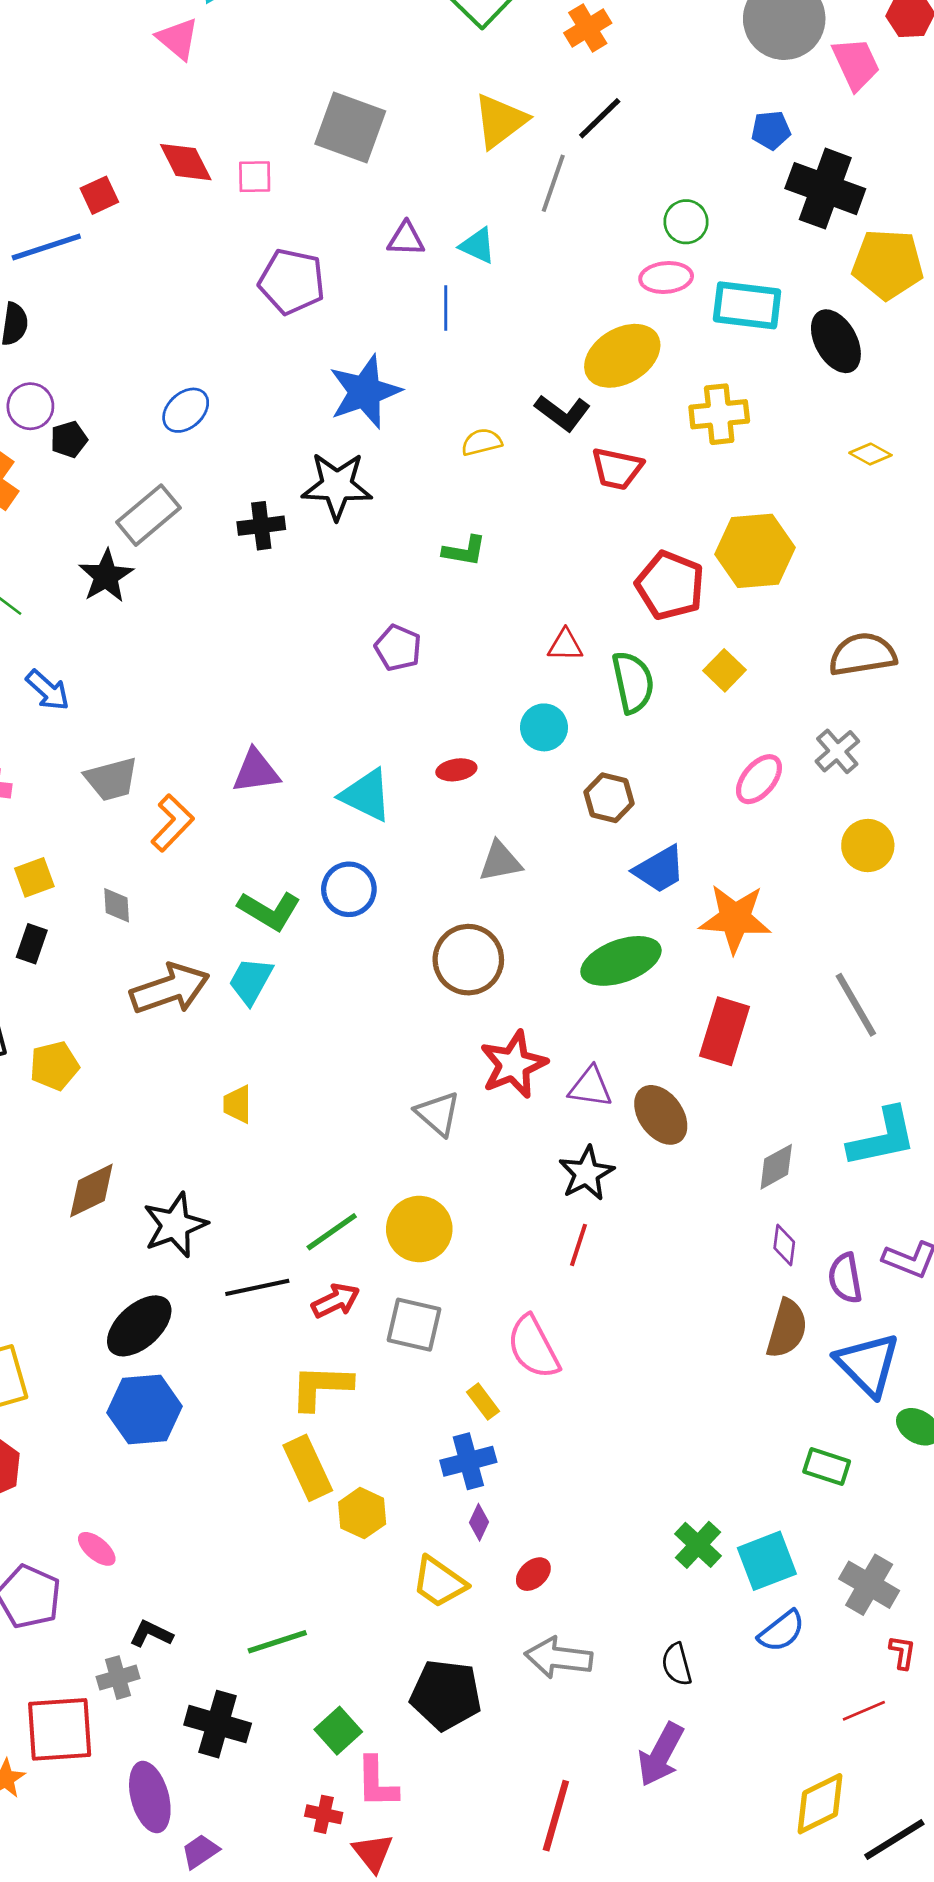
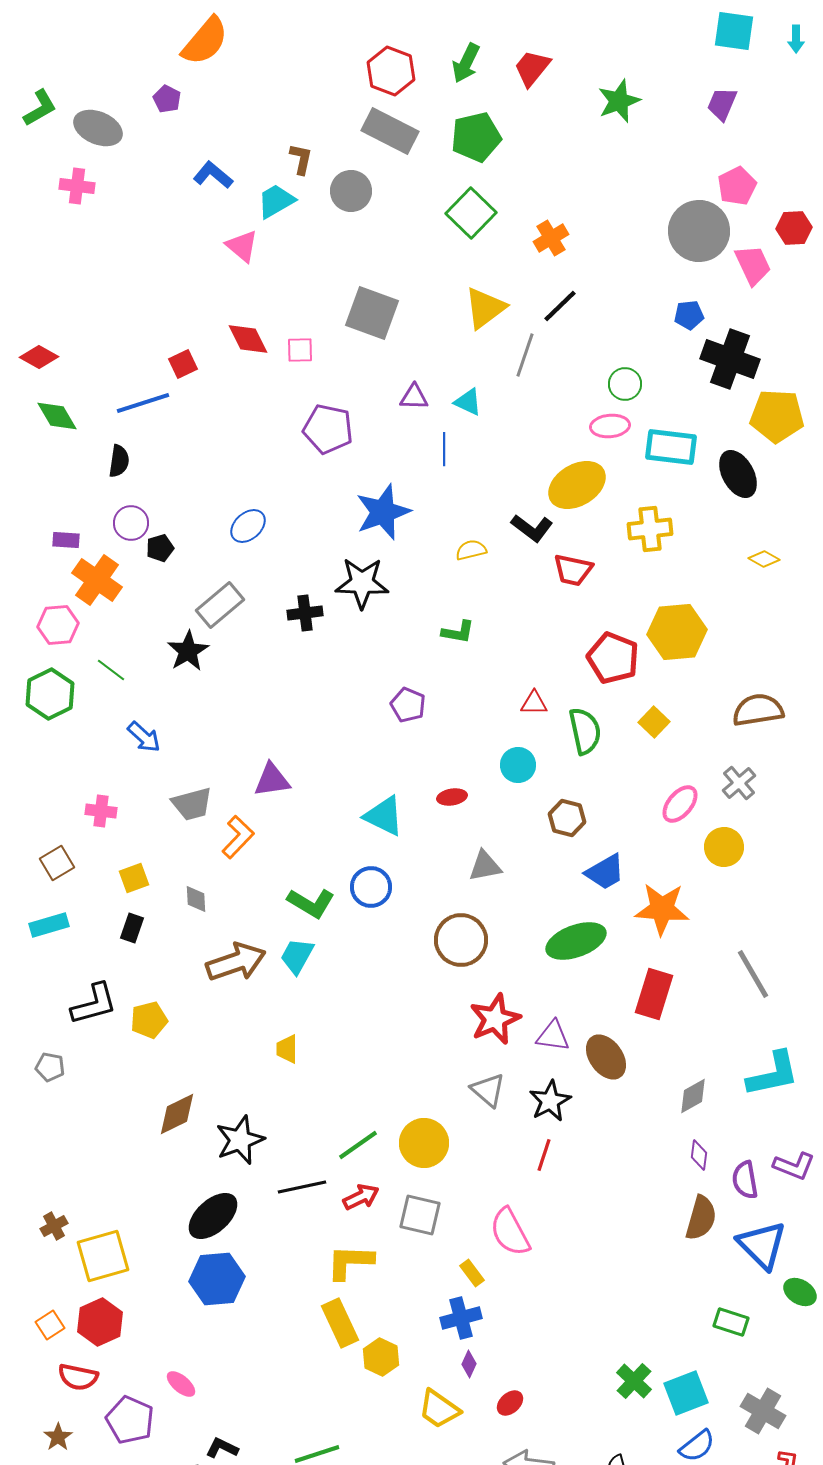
purple triangle: (256, 771) -> (272, 780), moved
yellow circle: (868, 846) -> (724, 847), moved
gray triangle: (438, 1114) -> (488, 1090), moved

